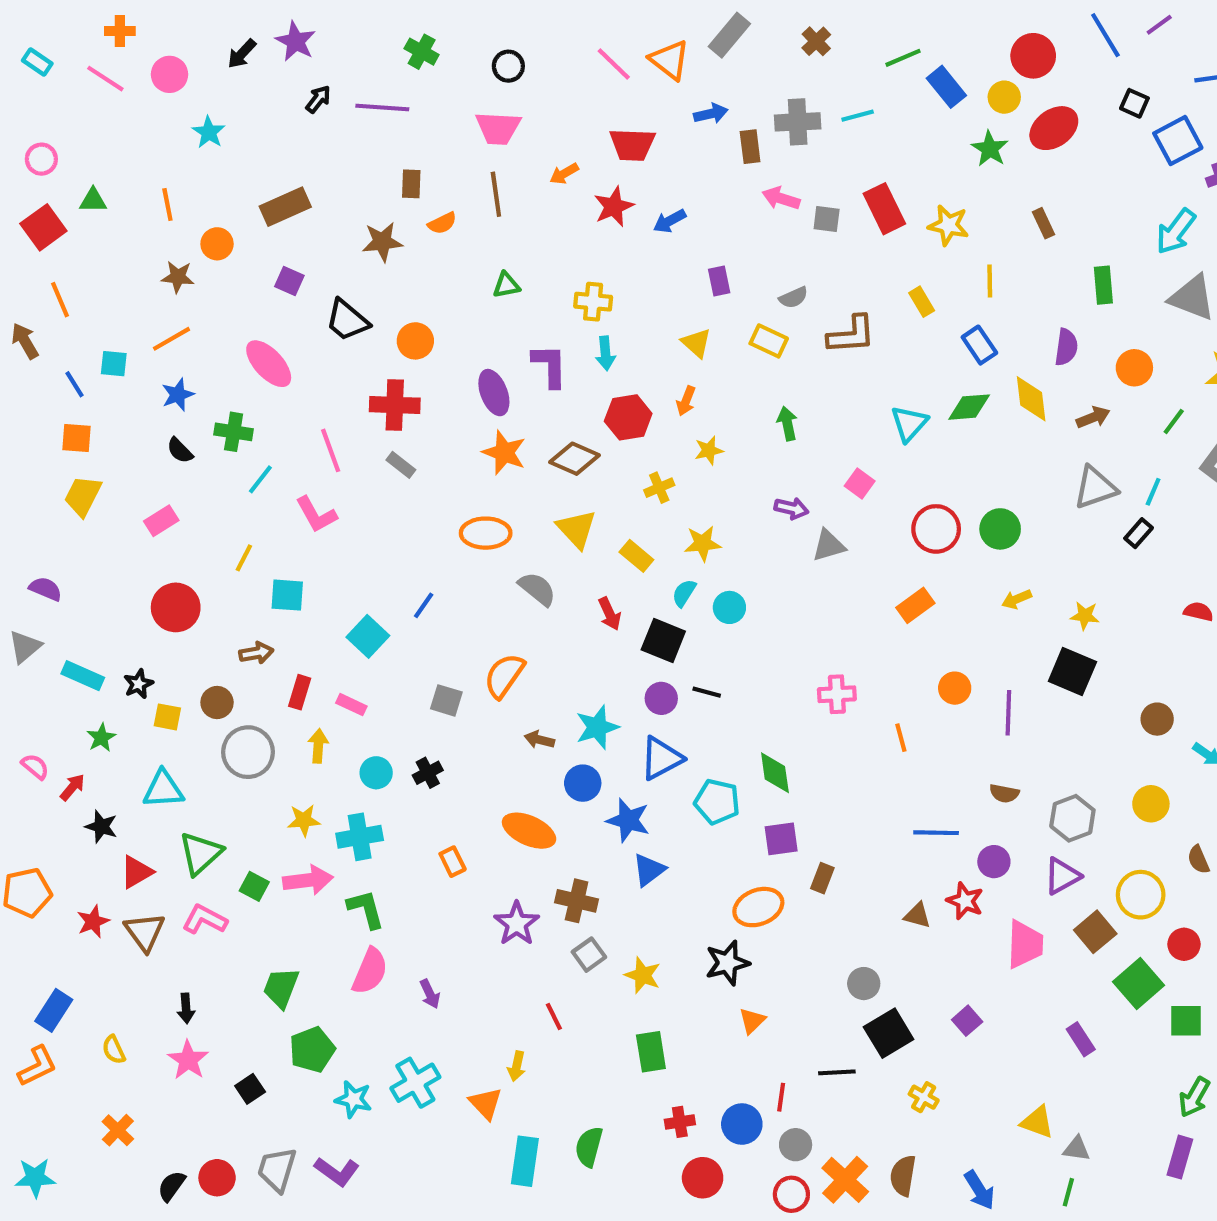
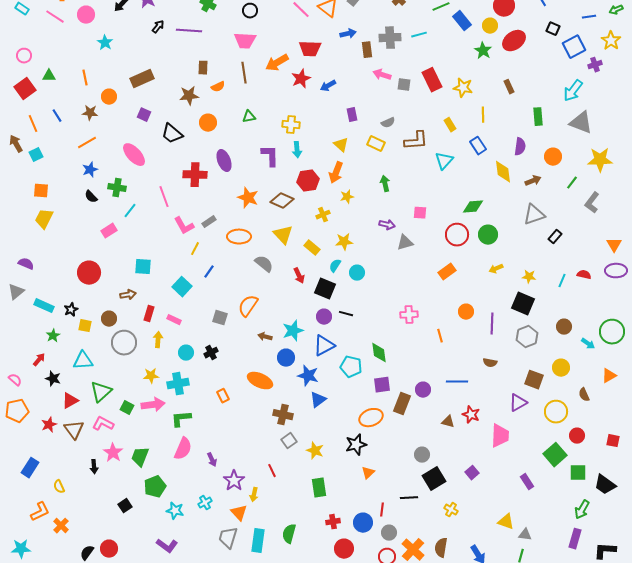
orange arrow: (564, 174) -> (277, 63), size x1.6
orange circle: (415, 341) -> (208, 123), moved
cyan square: (114, 364) -> (36, 155), moved, turned -32
blue line: (74, 384) -> (57, 116), moved
purple ellipse: (494, 393) -> (224, 161), moved
orange arrow: (686, 401) -> (336, 173), size x1.5
green diamond: (969, 407) -> (473, 207), moved
cyan triangle: (909, 424) -> (444, 161), moved
gray rectangle: (401, 465) -> (209, 222), moved, turned -72
pink square: (860, 483) -> (420, 213), turned -32
cyan line: (1153, 492) -> (562, 281), moved
pink L-shape: (316, 514) -> (184, 226), moved
pink rectangle: (161, 521) -> (109, 231), moved
yellow line: (244, 558) -> (195, 249), moved
pink semicircle: (35, 767) -> (15, 380), moved
gray hexagon: (1072, 818) -> (527, 337), moved
purple circle: (994, 862) -> (423, 390), moved
brown rectangle: (822, 878) -> (402, 404), size x1.5
green L-shape: (366, 909) -> (181, 419), turned -80
purple star: (517, 924) -> (234, 481), moved
brown square: (1095, 932) -> (534, 380), moved, turned -30
pink star: (188, 1060) -> (113, 453), moved
orange L-shape: (37, 1066) -> (40, 512), moved
cyan cross: (415, 1083) -> (205, 503), size x0.6
gray trapezoid: (277, 1169) -> (228, 538), moved

